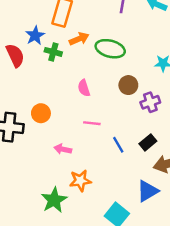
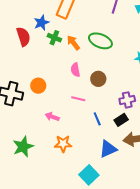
orange arrow: (79, 39) -> (73, 43), moved, turned -112
brown circle: (128, 85) -> (98, 79), moved
purple cross: (150, 102) -> (127, 100), moved
blue triangle: (148, 191) -> (108, 149), moved
green star: (54, 200) -> (23, 147), moved

